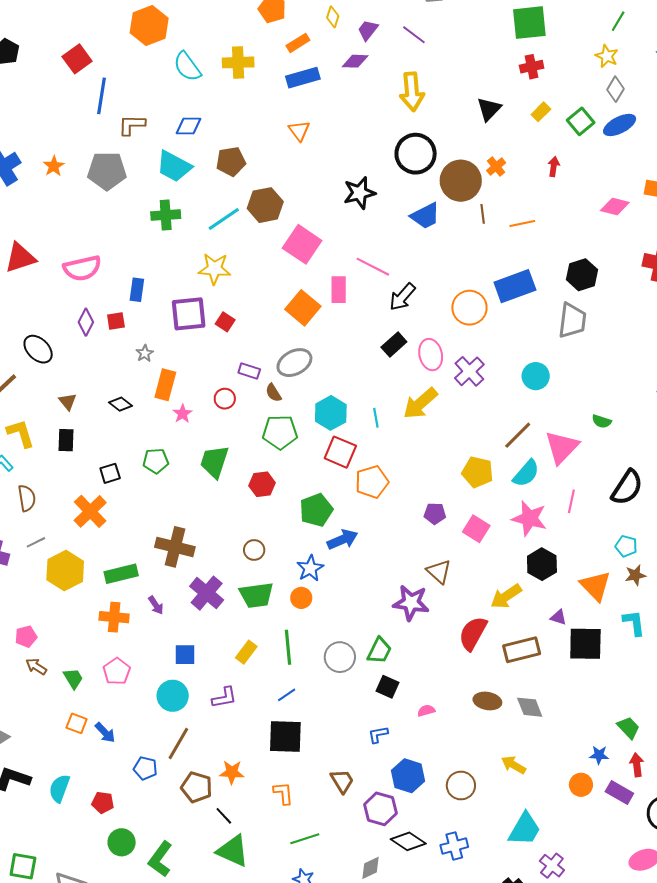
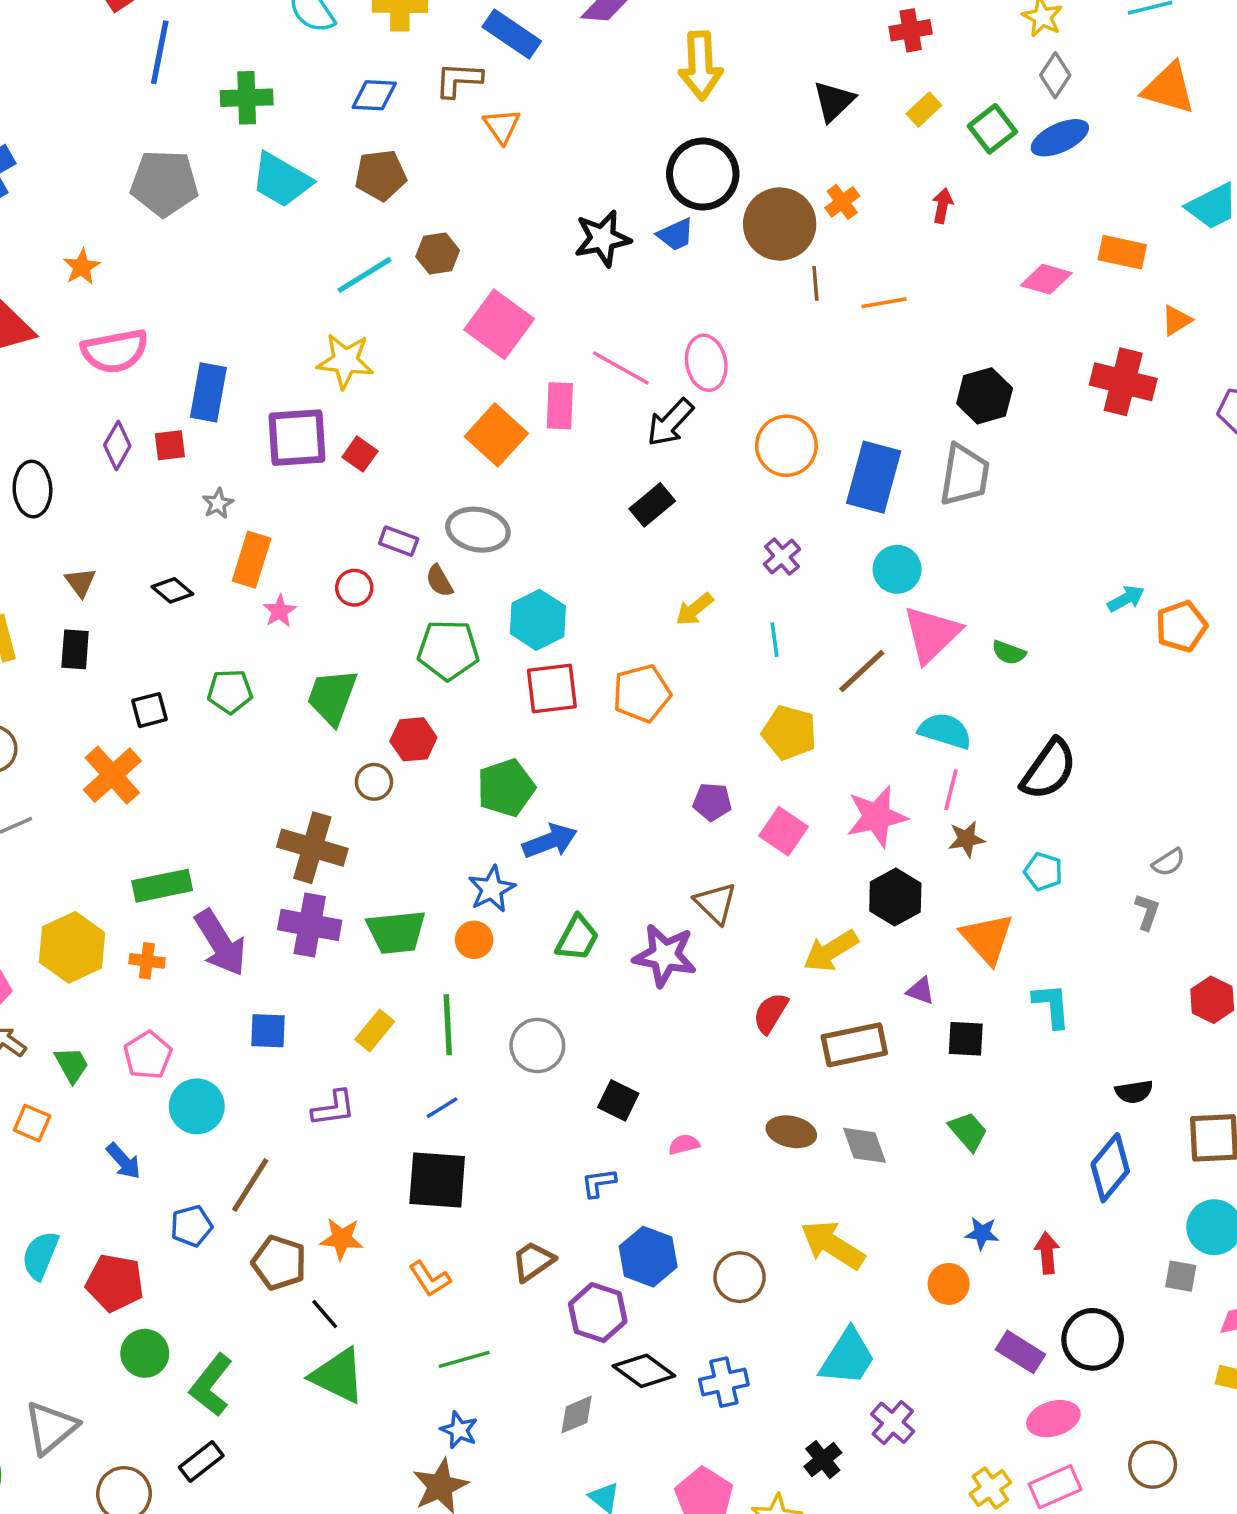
blue rectangle: (303, 78) -> (512, 34), turned 48
brown L-shape: (132, 125) -> (459, 80), moved
blue diamond: (188, 126) -> (374, 95), moved
orange star: (54, 166) -> (82, 267), moved
brown hexagon: (265, 205) -> (438, 253), size x0.7
green cross: (166, 215) -> (247, 98), moved
blue trapezoid: (425, 216) -> (676, 235), moved, size x0.7
blue rectangle: (515, 286) -> (874, 477), moved, turned -57
blue rectangle: (137, 290) -> (208, 392), size x1.4
black ellipse: (38, 349) -> (32, 489), turned 40
pink ellipse: (431, 355) -> (706, 363), moved
gray ellipse: (294, 363) -> (478, 530), turned 36
purple cross: (469, 371) -> (782, 557), size x0.7
yellow arrow: (420, 403) -> (694, 609), size x0.6
cyan line: (376, 418) -> (775, 640), moved
pink triangle: (562, 447) -> (932, 634), moved
red square: (340, 452) -> (552, 688), turned -32
cyan semicircle: (526, 473) -> (945, 731), moved, turned -116
orange pentagon: (372, 482) -> (642, 693), moved
pink star: (529, 518) -> (877, 817), turned -30
brown cross: (175, 547) -> (312, 848), moved
brown circle: (254, 550) -> (374, 782), moved
yellow hexagon: (65, 570) -> (72, 947), moved
brown star: (635, 575) -> (966, 839), moved
purple cross: (207, 593) -> (310, 925), turned -32
purple arrow: (156, 605) -> (220, 943), size x2.0
orange cross: (114, 617) -> (147, 961), size x0.7
red semicircle: (473, 633) -> (770, 1013), size x0.7
black square: (585, 644) -> (966, 1039), size x0.6
green trapezoid: (379, 651) -> (577, 938), moved
cyan circle: (173, 696) -> (197, 1106), moved
orange square: (77, 723) -> (32, 1123), moved
green trapezoid: (628, 728) -> (968, 1131), moved
yellow arrow: (514, 765) -> (833, 1245), size x1.5
blue pentagon: (145, 768) -> (191, 1226), turned -30
brown trapezoid: (342, 781) -> (533, 1261), turned -96
orange L-shape: (283, 793) -> (430, 1279), turned 150
purple rectangle: (619, 793) -> (1020, 1352), moved
red pentagon: (103, 803) -> (115, 1283), size x1.5

